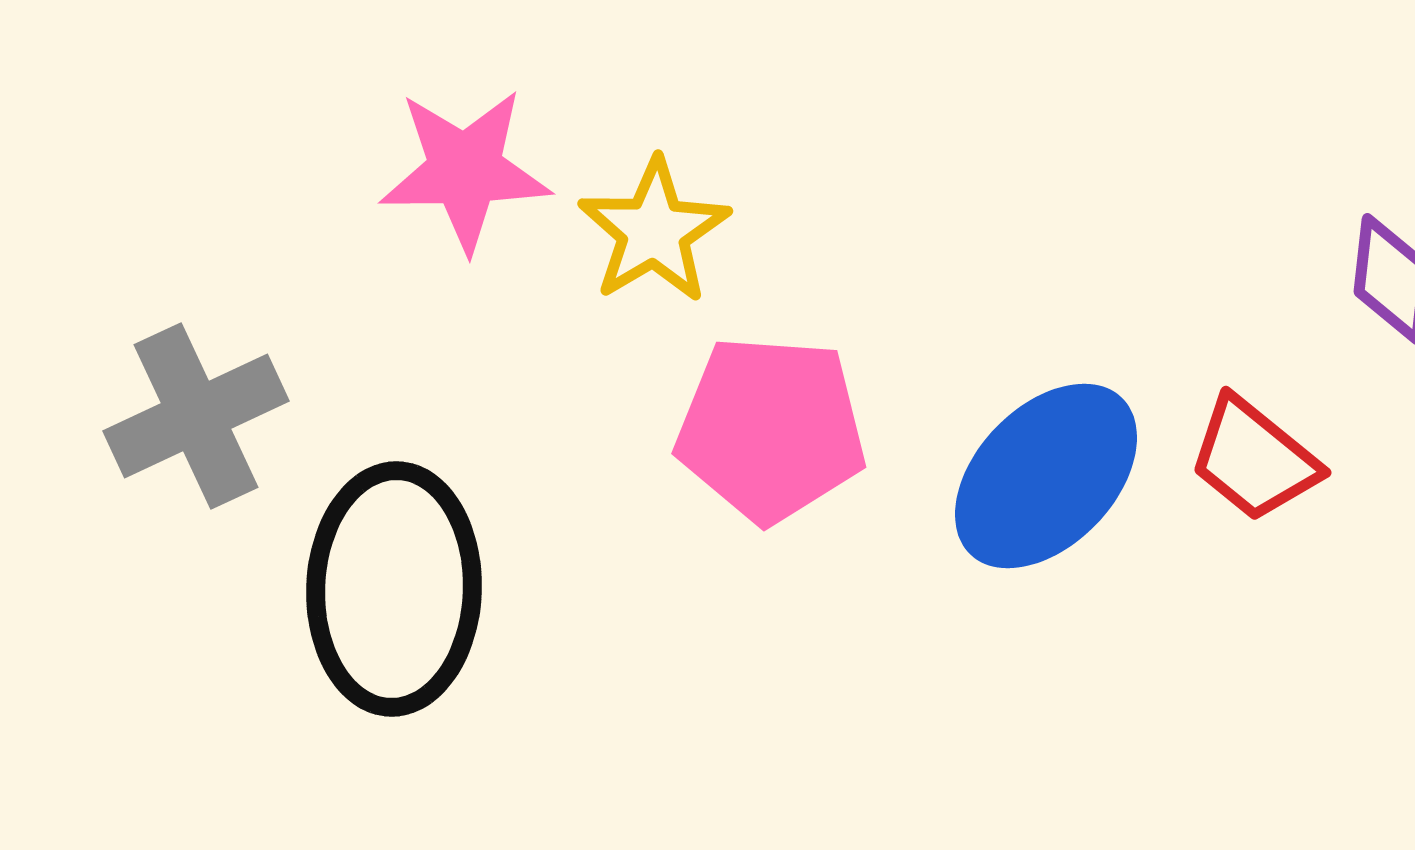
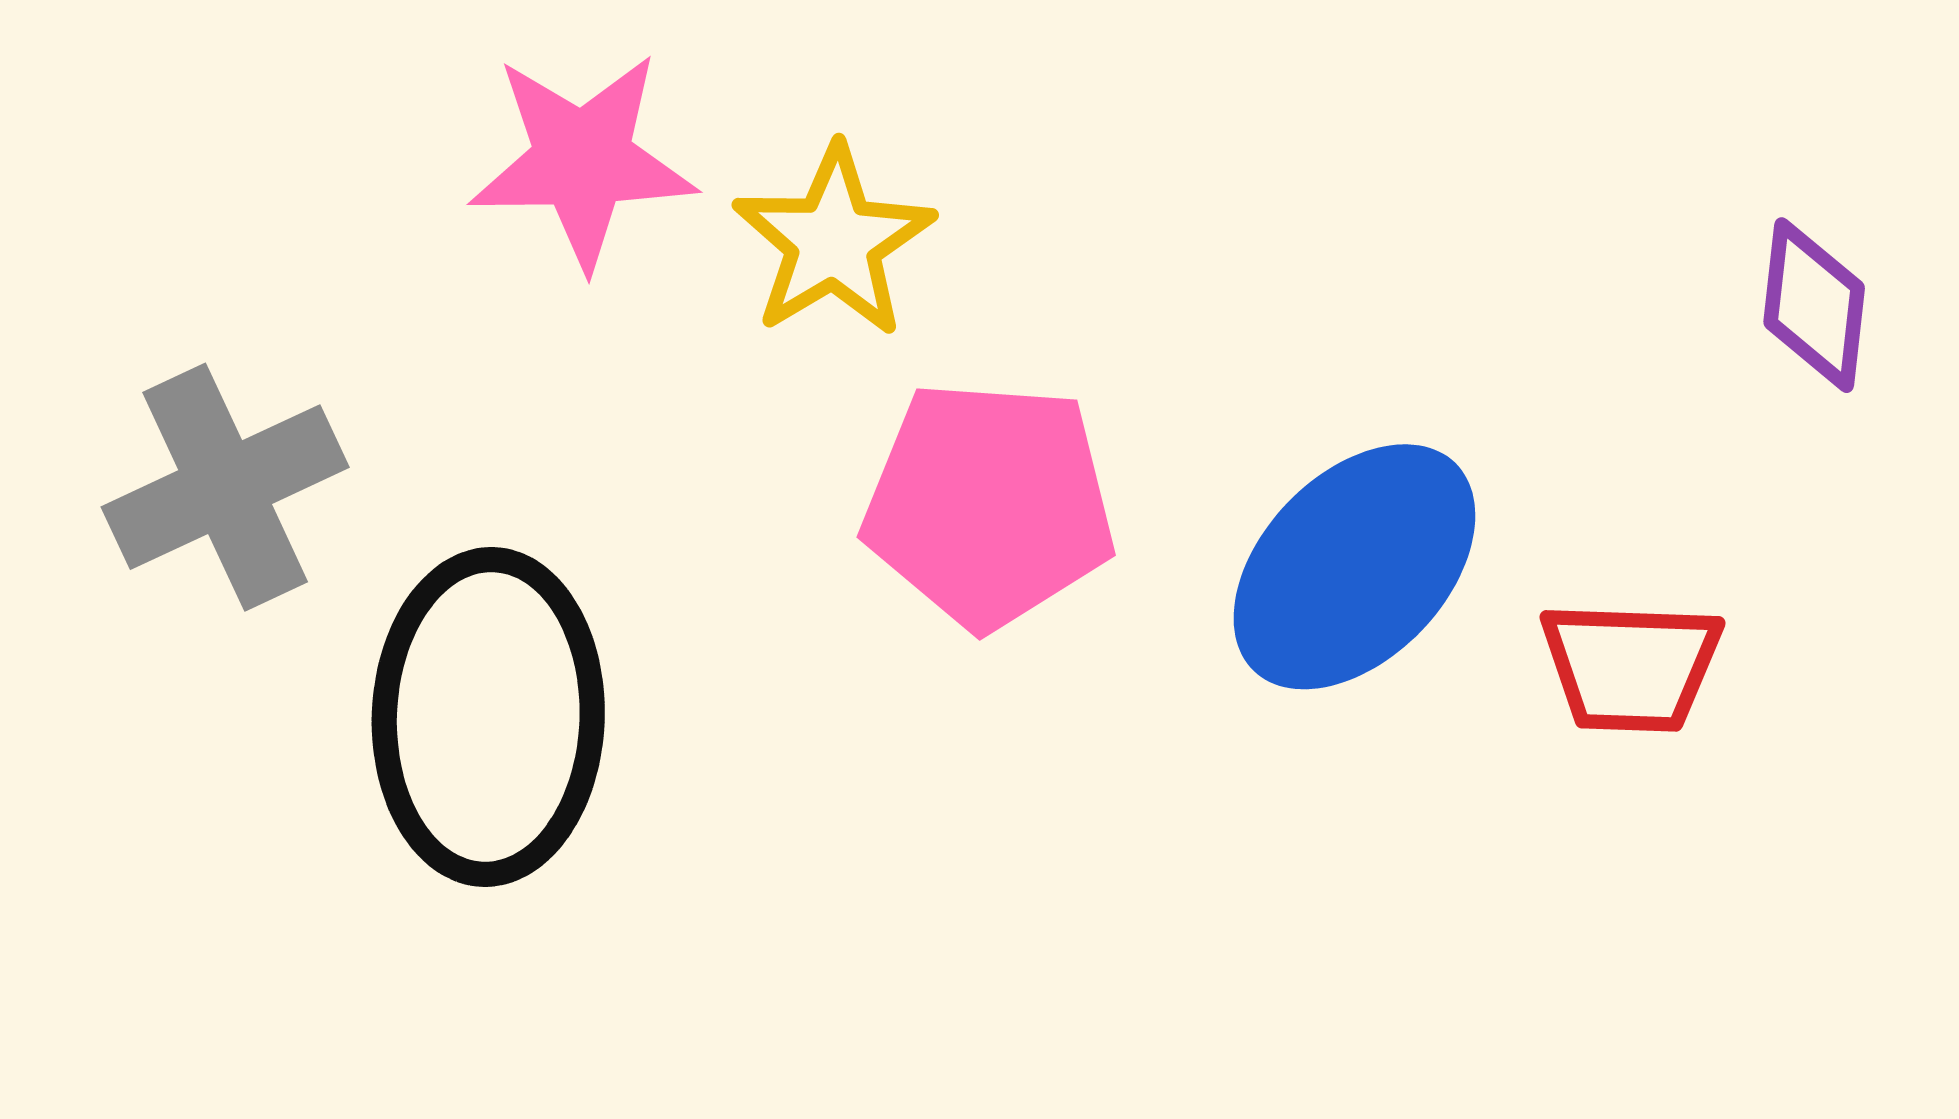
red trapezoid: (1254, 459) -> (1631, 666), moved, turned -37

